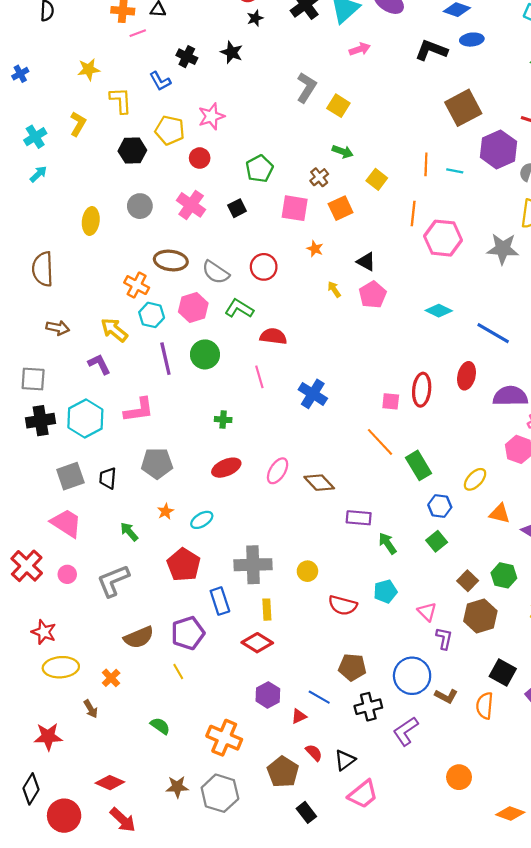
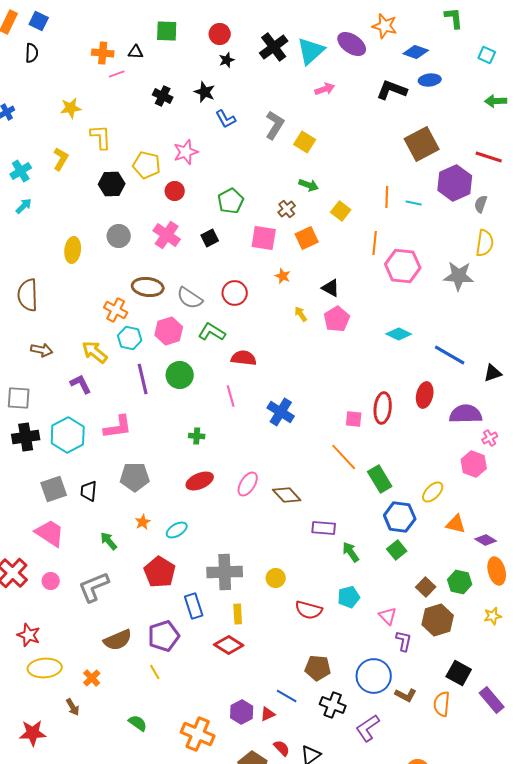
blue L-shape: (160, 81) -> (226, 119), moved
blue hexagon: (440, 506) -> (400, 517), size x1.4
purple hexagon: (268, 695) -> (242, 712), moved
black cross: (368, 707) -> (333, 705), turned 35

